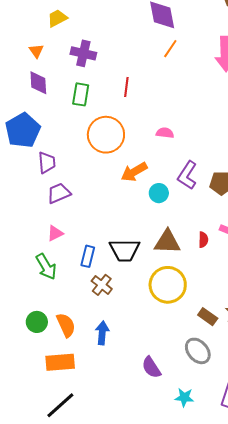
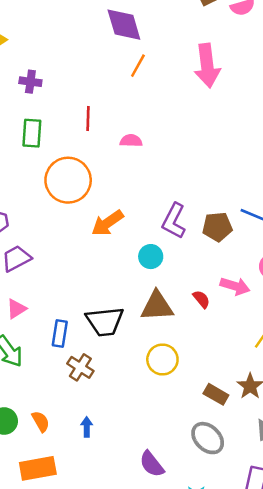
purple cross: (83, 53) -> (30, 82), size x0.7
pink semicircle: (165, 133) -> (131, 141), moved
cyan circle: (159, 193) -> (151, 257), moved
red semicircle: (203, 240) -> (201, 299), turned -35
yellow circle: (168, 285) -> (162, 359), size x0.7
orange semicircle: (66, 325) -> (41, 421), size x0.7
blue arrow: (102, 333) -> (87, 427), size x0.7

